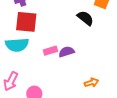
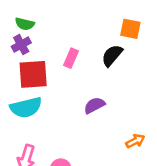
black semicircle: (85, 18) -> (112, 55), turned -78
pink rectangle: (50, 51) -> (71, 58), moved, turned -40

